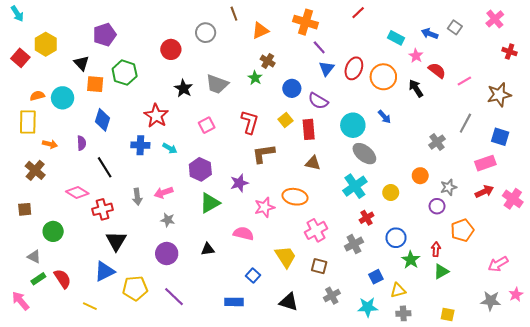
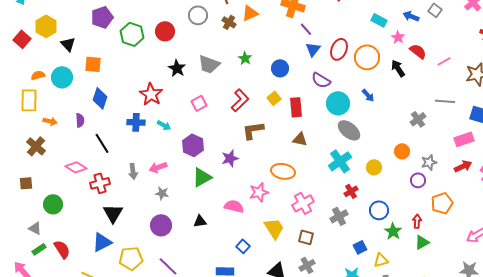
brown cross: (268, 61) -> (229, 22), moved
black triangle: (81, 63) -> (68, 44), moved
green hexagon: (125, 73) -> (132, 34), moved
purple semicircle: (318, 101) -> (321, 80), moved
red L-shape: (250, 122) -> (240, 100), turned 30
gray line: (465, 123) -> (445, 101), turned 66
pink star: (264, 207) -> (259, 192), moved
gray cross: (332, 296) -> (307, 265), moved

